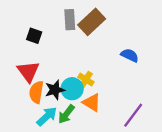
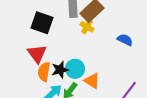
black square: (34, 36) -> (42, 23), size x1.6
yellow cross: (86, 80) -> (87, 27), moved

